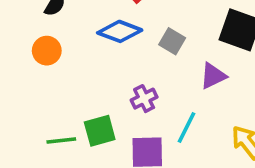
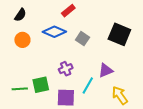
orange circle: (47, 51) -> (22, 40), moved
purple triangle: (213, 76) -> (106, 70), moved

